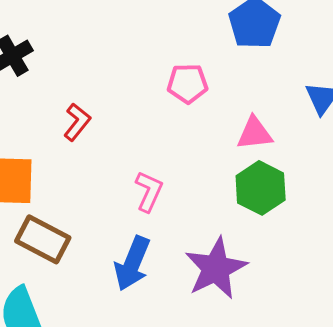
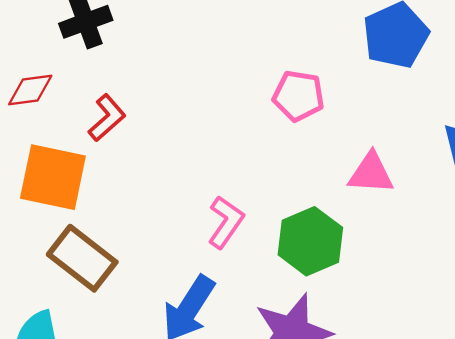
red L-shape: (77, 122) -> (107, 118), moved
green hexagon: (261, 188) -> (310, 241), moved

